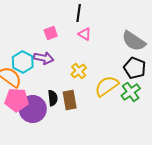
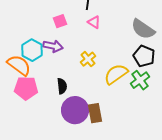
brown rectangle: (70, 100) -> (95, 113), moved
purple circle: (33, 109) -> (75, 110), moved

